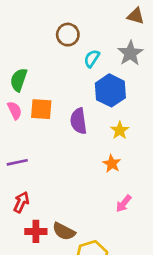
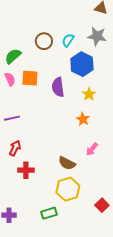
brown circle: (68, 35) -> (44, 41), moved
gray star: (130, 53) -> (97, 36), turned -30
green semicircle: (19, 80) -> (13, 56), turned 30
brown semicircle: (64, 231) -> (67, 163), moved

